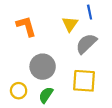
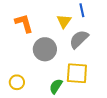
gray circle: (43, 67) -> (45, 49), moved
green semicircle: (46, 95) -> (56, 86), moved

